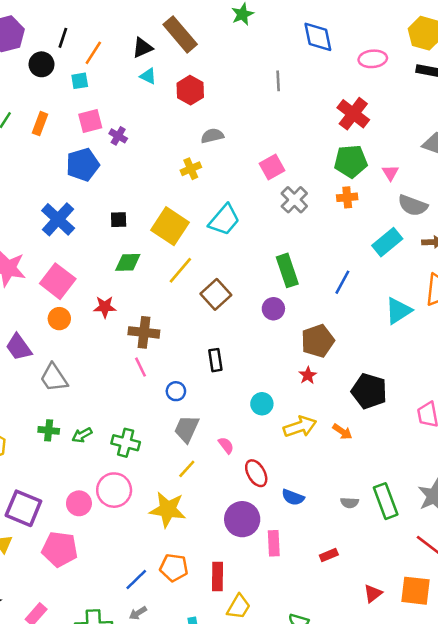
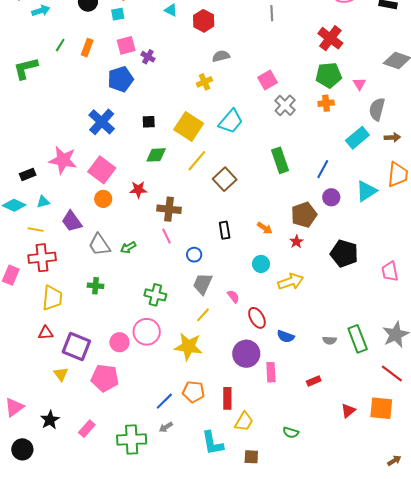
gray semicircle: (413, 205) -> (377, 109), turned 85
purple circle: (273, 309) -> (331, 197), moved
orange arrow: (342, 432) -> (265, 228), moved
green arrow: (82, 435) -> (128, 247), moved

